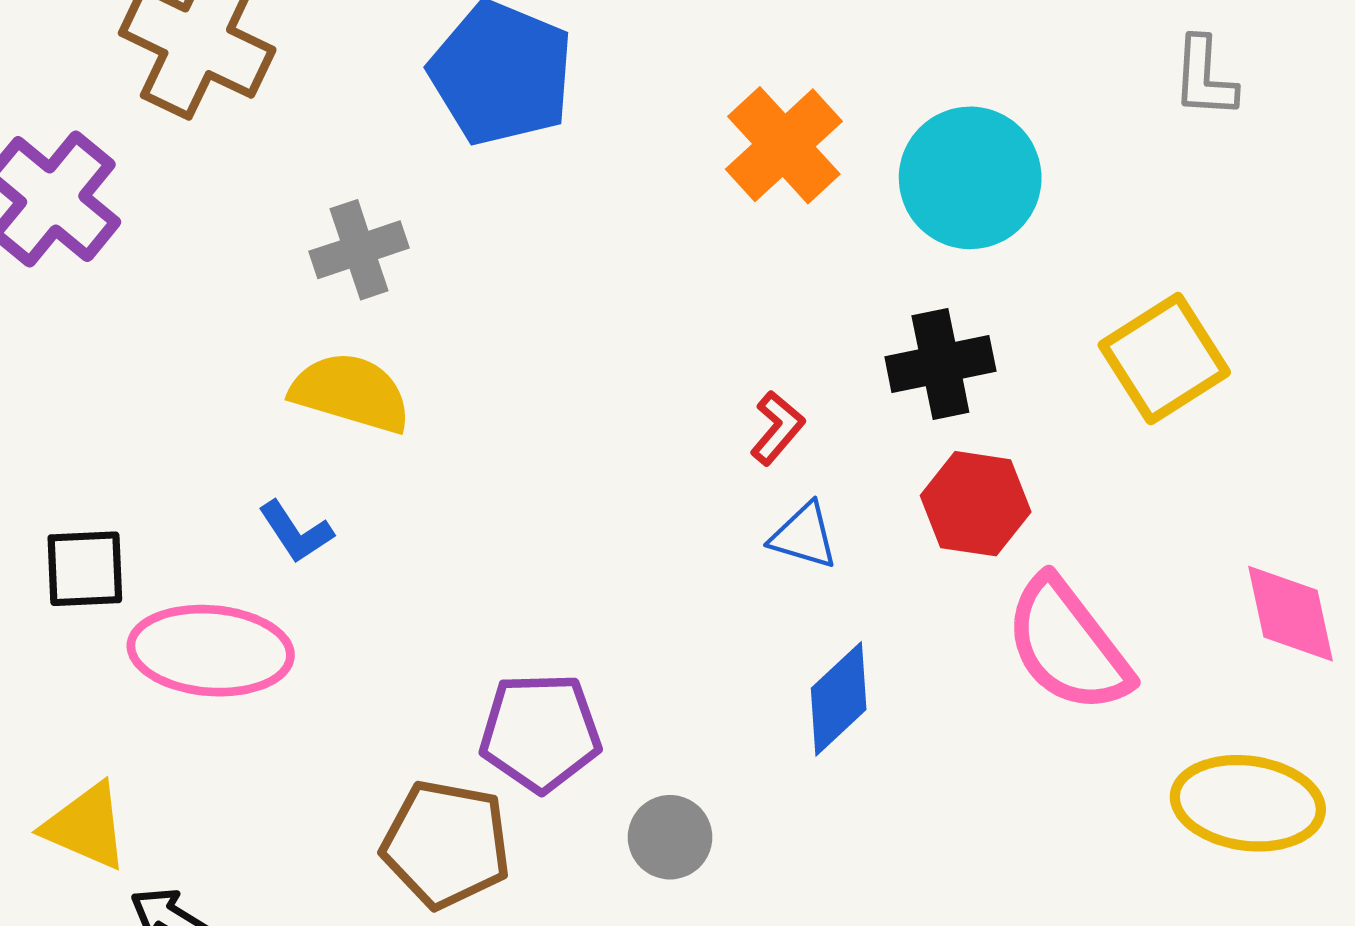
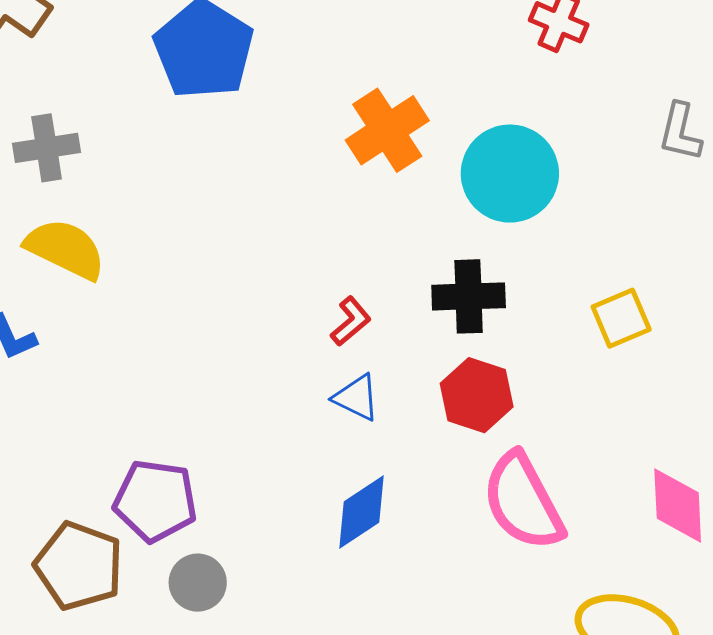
gray cross: (359, 250) -> (47, 148), moved
yellow square: (1164, 359) -> (621, 318), size x0.7
gray circle: (670, 837) -> (198, 583), moved

